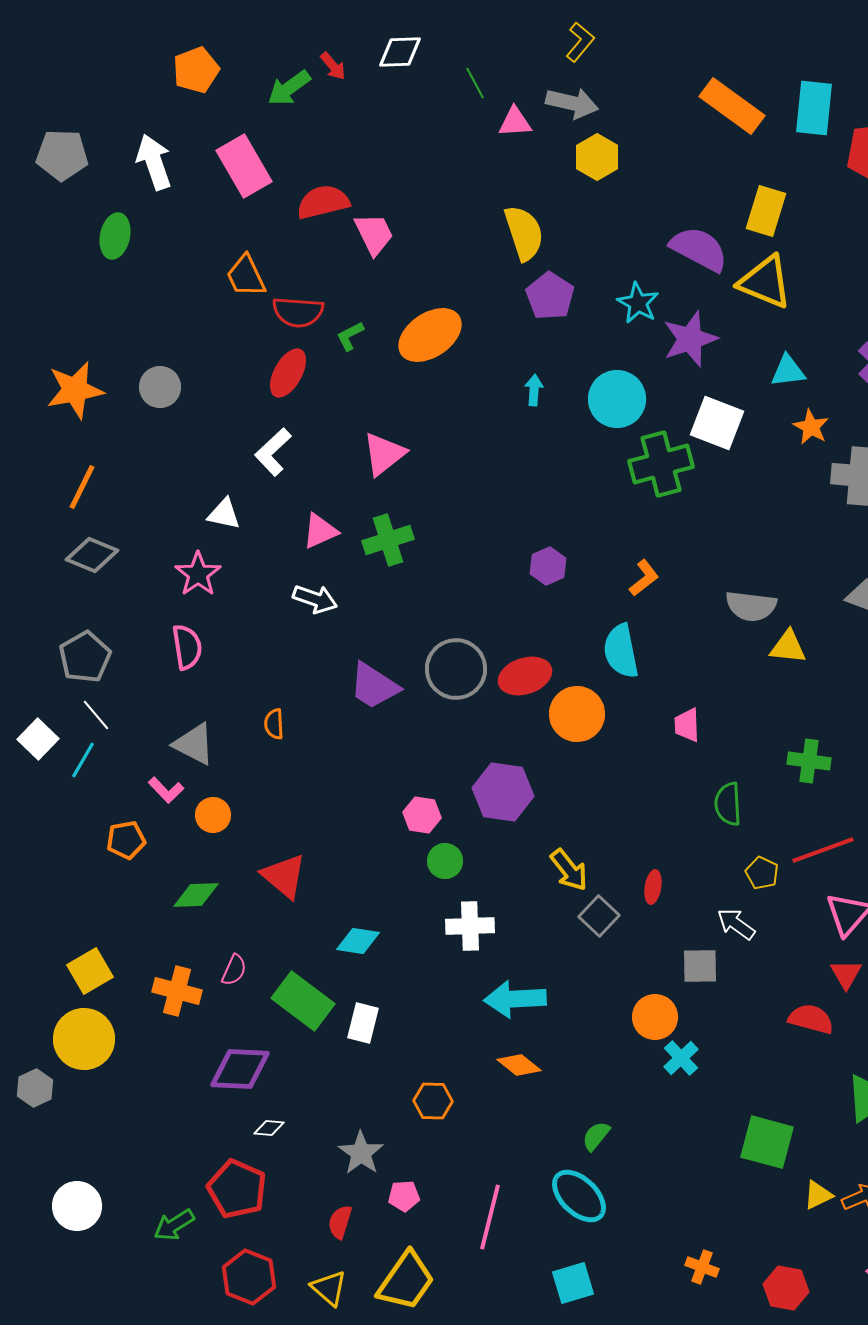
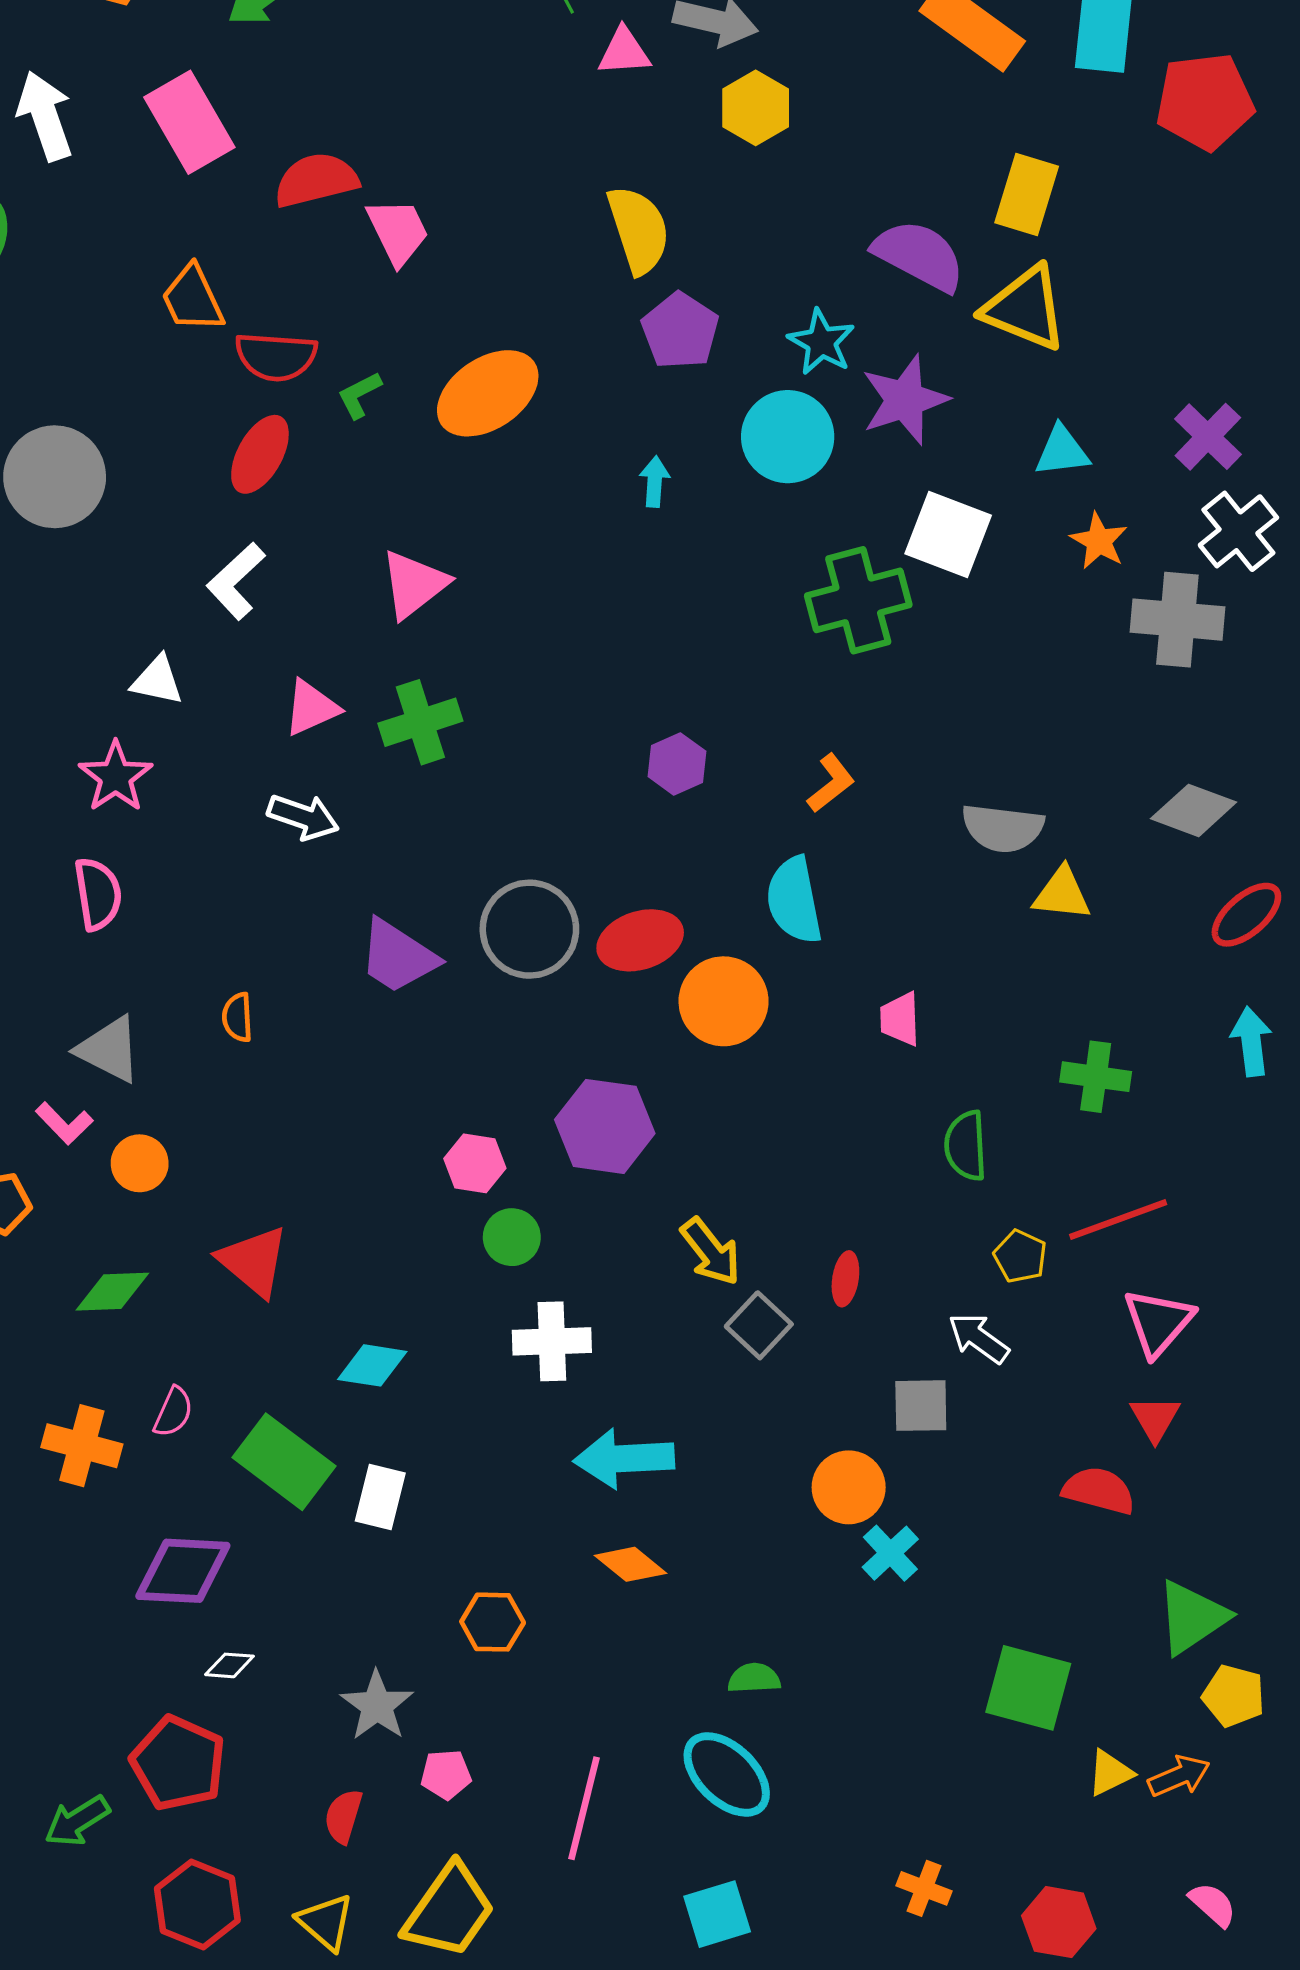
gray circle: (160, 387) -> (55, 477), size x1.5
cyan circle: (617, 399) -> (788, 437), moved
green semicircle: (596, 1136) -> (754, 1678), turned 48

